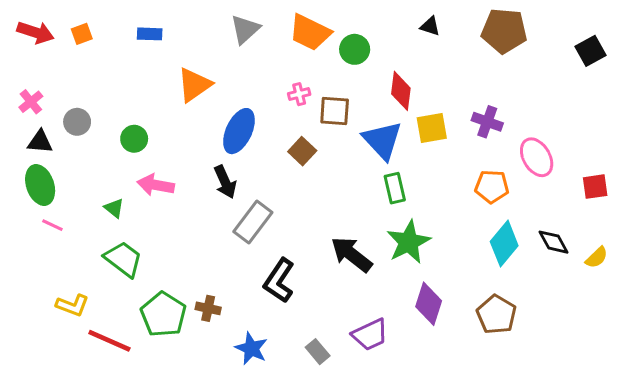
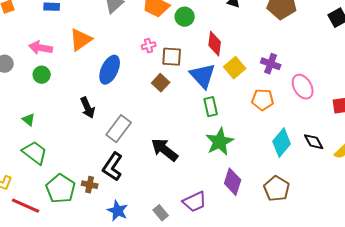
yellow square: (432, 128) -> (235, 68), turned -30
brown square: (302, 151) -> (161, 83), moved
black arrow: (225, 182) -> (88, 108), moved
pink arrow: (156, 185) -> (41, 48), moved
orange pentagon: (492, 187) -> (263, 100), moved
black arrow: (352, 254) -> (165, 150), moved
black L-shape: (279, 281) -> (113, 167), moved

